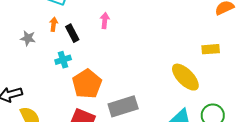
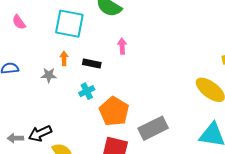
orange arrow: (54, 24) -> (64, 58), moved
black rectangle: (72, 33) -> (92, 63), turned -42

